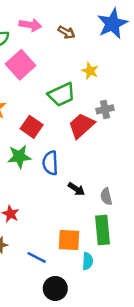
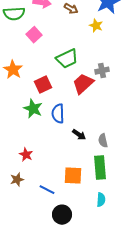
pink square: (20, 65) -> (34, 35), size x0.7
yellow star: (90, 71) -> (96, 26), moved
red square: (32, 127) -> (43, 85), turned 30
green star: (19, 157) -> (33, 109), turned 30
cyan semicircle: (88, 261) -> (101, 200), moved

